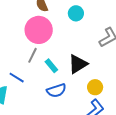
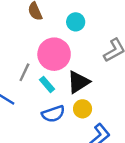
pink circle: (39, 30) -> (54, 54), moved
yellow circle: (95, 87) -> (83, 109), moved

